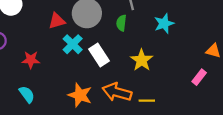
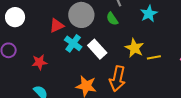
green semicircle: (121, 23) -> (112, 19), turned -32
orange arrow: (117, 92) -> (117, 79), turned -85
yellow line: (147, 101) -> (154, 57), moved

